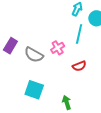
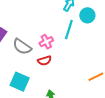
red semicircle: (79, 66) -> (45, 61), moved

